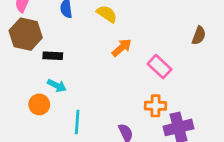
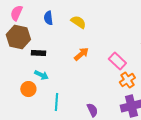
orange arrow: (122, 48) -> (81, 54), moved
orange cross: (156, 106) -> (127, 80), moved, turned -35

